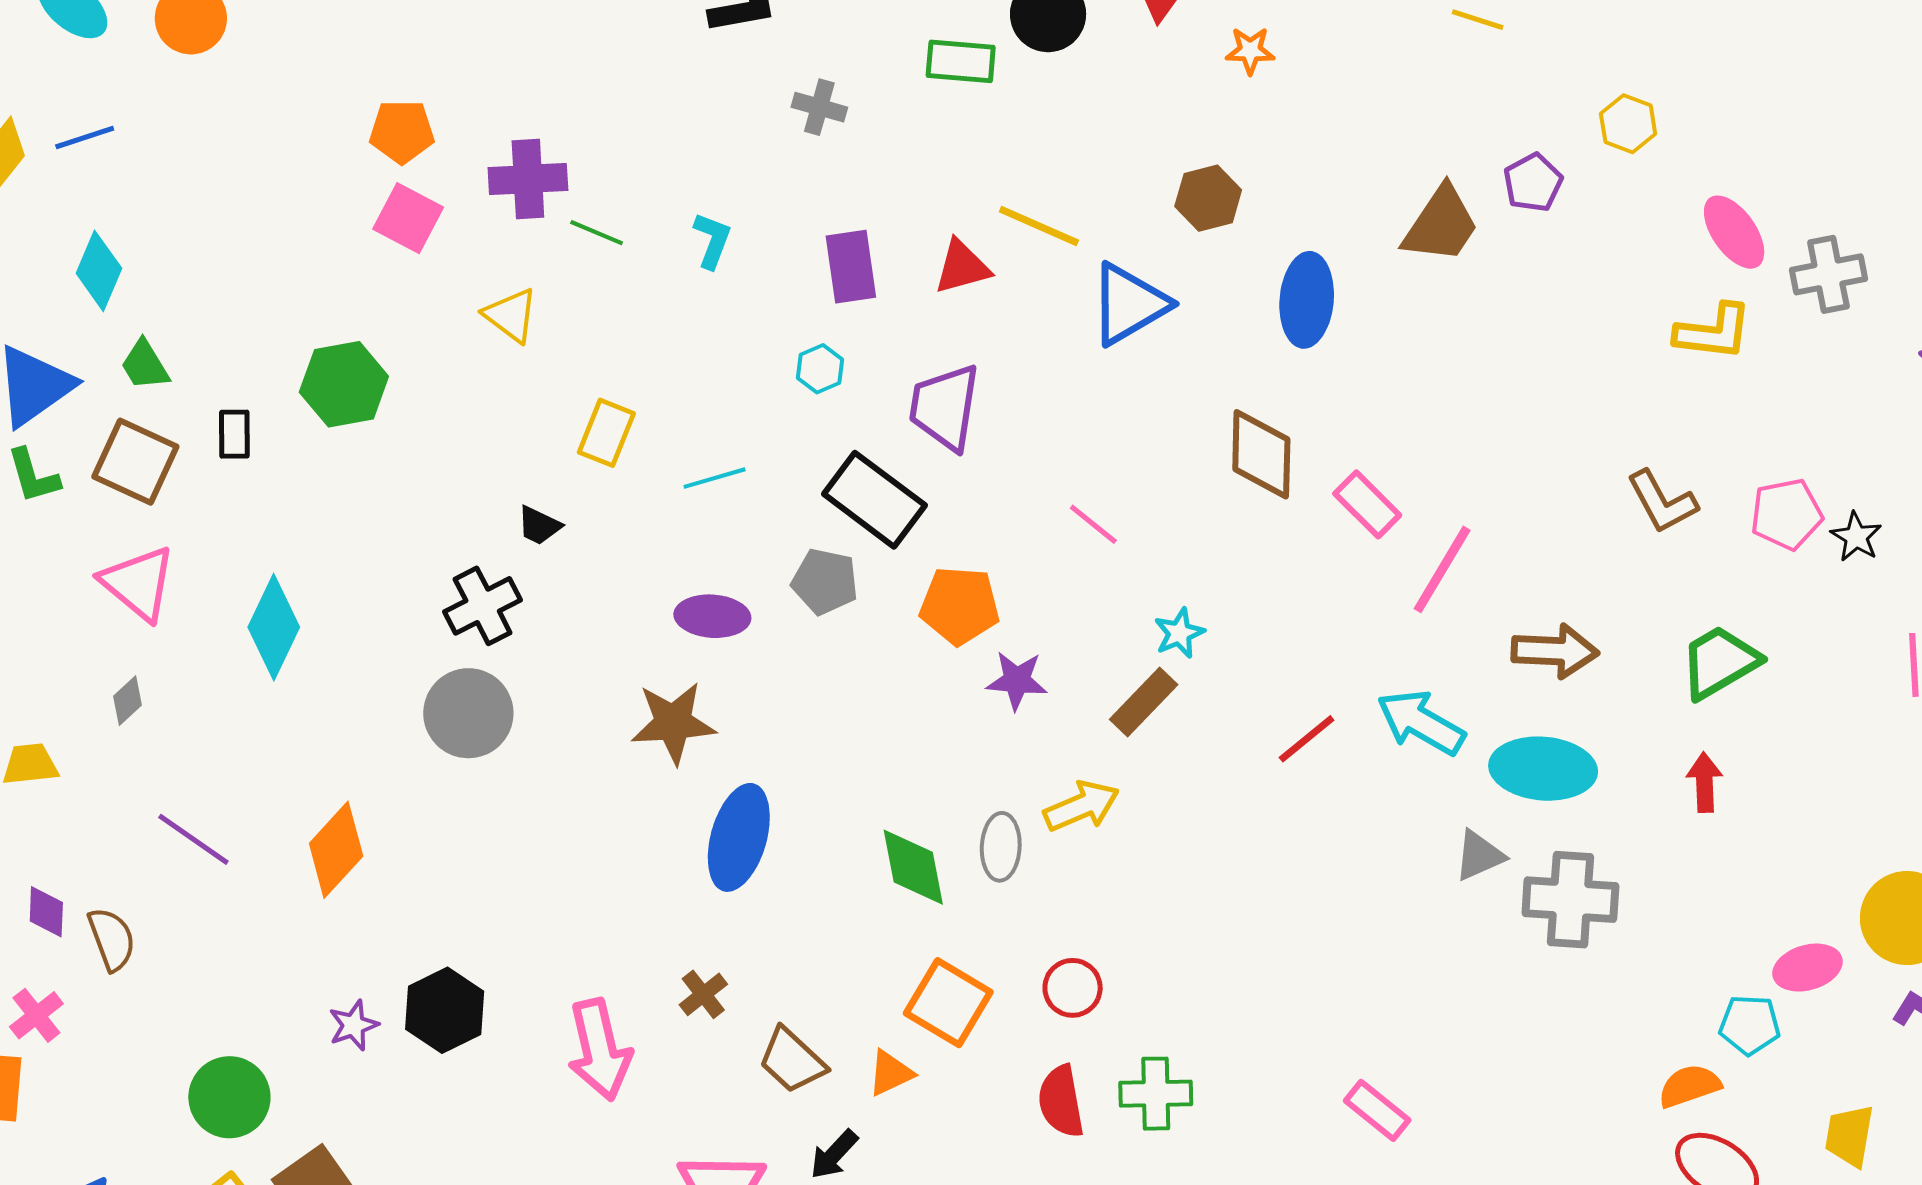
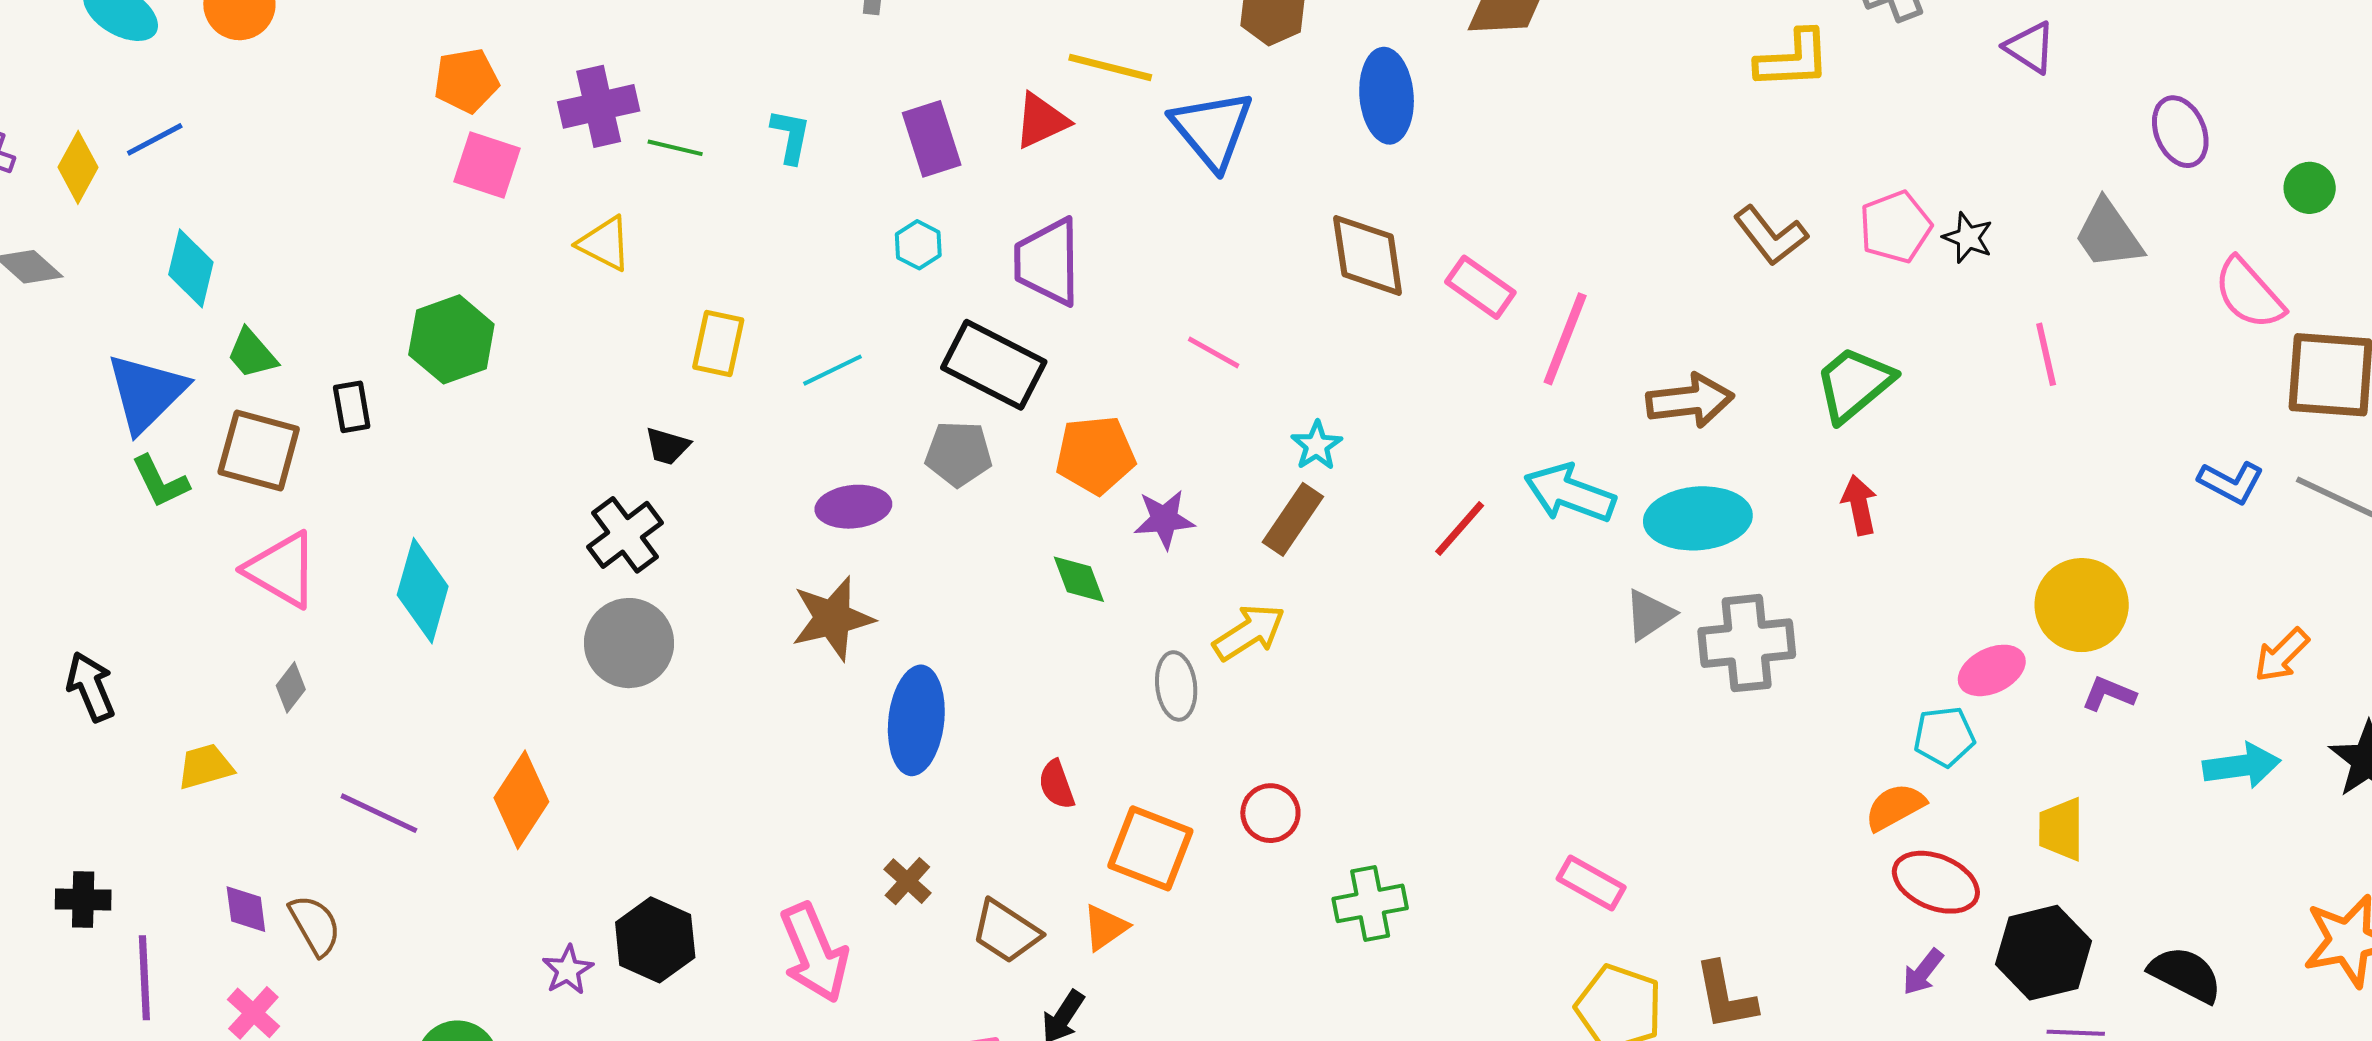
blue triangle: (1129, 304) -> (1212, 129), turned -30
green diamond: (913, 867) -> (1079, 579), moved, size x0.7
red semicircle: (1061, 1101) -> (1056, 785), moved, size x0.7

